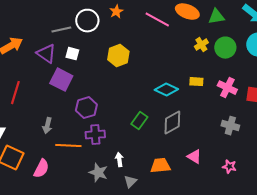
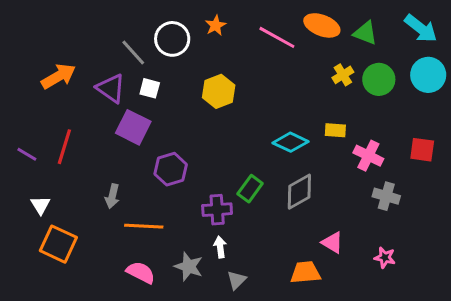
green triangle: (216, 17) -> (365, 33), turned 30
gray line: (61, 30) -> (133, 52), turned 60
pink cross: (227, 88) -> (368, 156), moved
purple cross: (95, 135) -> (217, 210), moved
orange trapezoid: (160, 166) -> (305, 272), moved
pink semicircle: (41, 169) -> (141, 272), moved, turned -90

